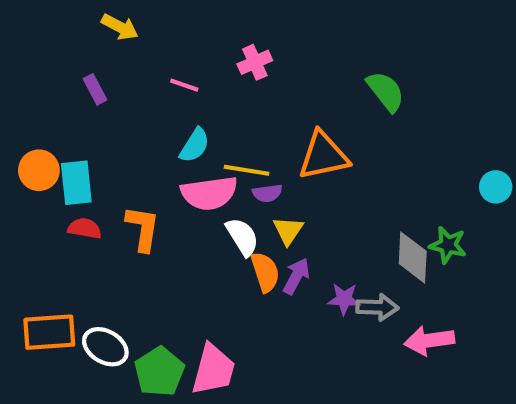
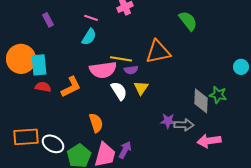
cyan semicircle: (195, 145) -> (89, 37), moved
orange circle: (39, 170) -> (21, 59), size x1.5
orange L-shape: (143, 228) -> (71, 87), turned 55
orange semicircle: (265, 272) -> (96, 123), moved
purple arrow: (296, 276) -> (125, 150), moved

